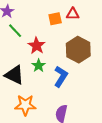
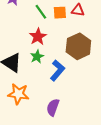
green line: (15, 31) -> (41, 12), moved

